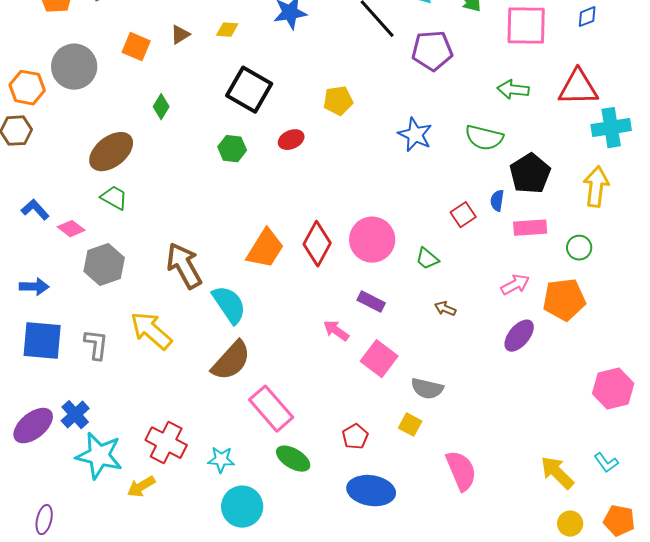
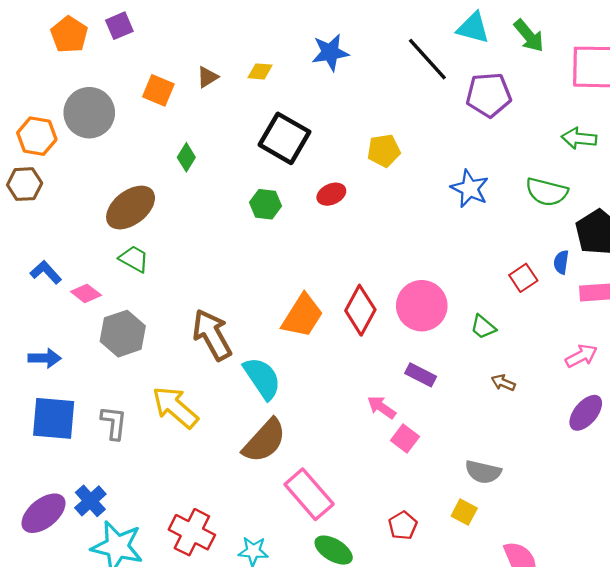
pink square: (379, 359) -> (405, 438), moved, size x0.7

